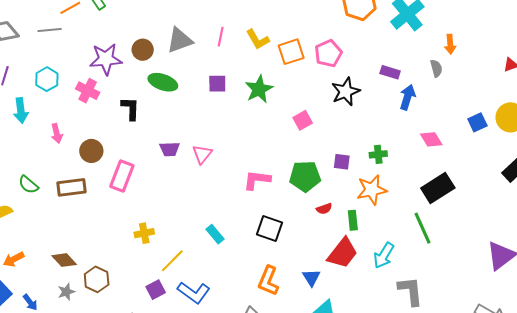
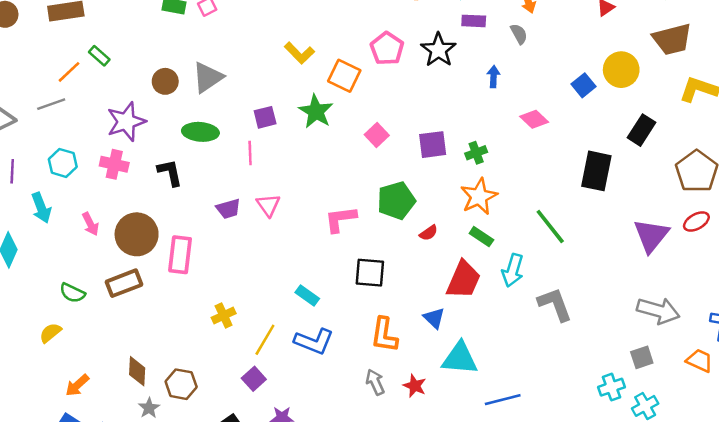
pink line: (221, 37) -> (250, 153), moved
brown circle: (143, 50) -> (165, 81), moved
orange square: (291, 52) -> (344, 76), moved, turned -32
purple rectangle: (390, 72) -> (474, 21), moved
black star: (346, 92) -> (438, 50), moved
blue arrow: (407, 97) -> (494, 77), size x0.7
brown circle: (91, 151) -> (137, 234), size x1.5
purple square: (342, 162) -> (433, 145), moved, size x1.4
black rectangle: (438, 188) -> (596, 171), moved, turned -32
green rectangle: (353, 220) -> (481, 237), moved, turned -36
brown diamond: (64, 260) -> (137, 371), turned 60
blue L-shape: (194, 292) -> (314, 341), moved

